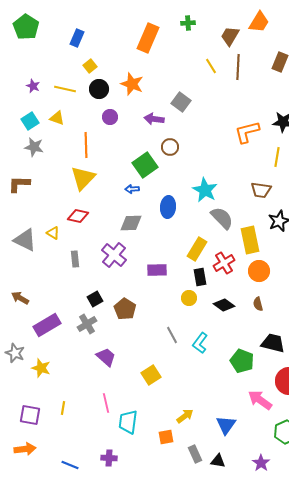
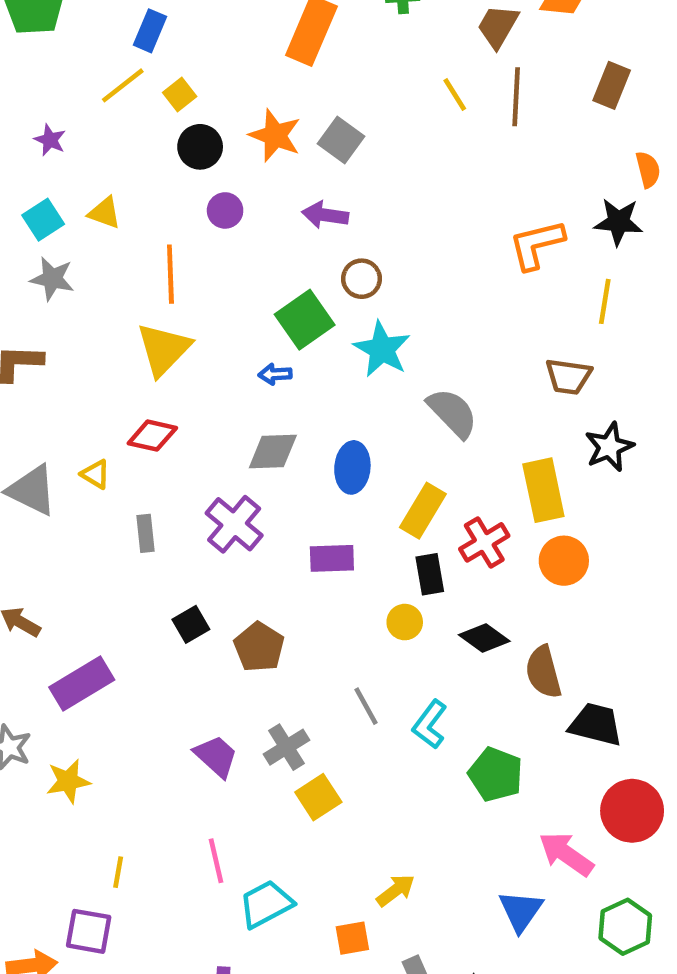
yellow line: (65, 89) -> (123, 85), moved, turned -50
gray square: (181, 102) -> (341, 140), moved
cyan star: (205, 190) -> (382, 349), moved
blue ellipse: (168, 207) -> (352, 467), moved
gray semicircle: (222, 218) -> (452, 413), moved
brown semicircle: (258, 304) -> (543, 672), moved, size x1.6
gray cross: (87, 324) -> (286, 747), moved
green pentagon: (242, 361) -> (496, 774), moved
yellow star: (41, 368) -> (68, 781), turned -30
purple square: (30, 415) -> (89, 931), moved
cyan trapezoid: (128, 422) -> (266, 904), turned 55
blue triangle: (226, 425) -> (521, 911), moved

